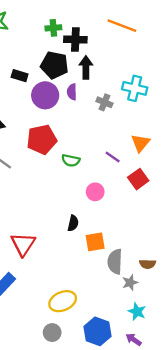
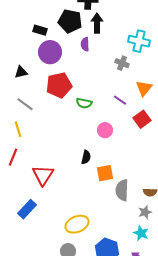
purple circle: (45, 95) -> (50, 52), moved
gray cross: (104, 102) -> (122, 63), moved
gray star: (130, 283) -> (145, 212), moved

